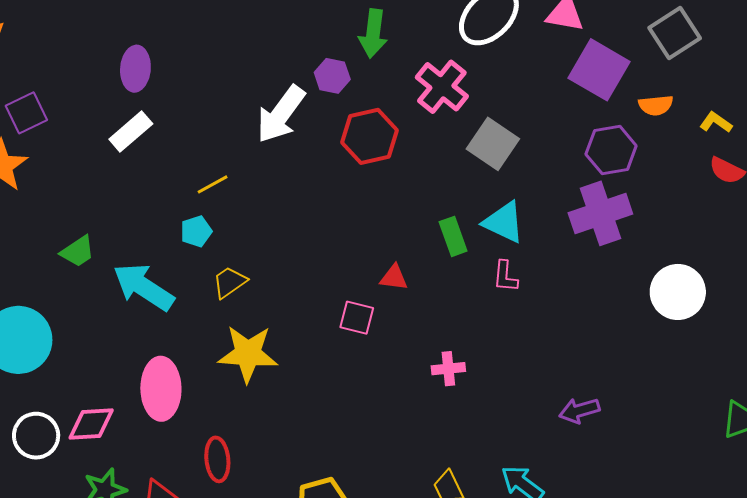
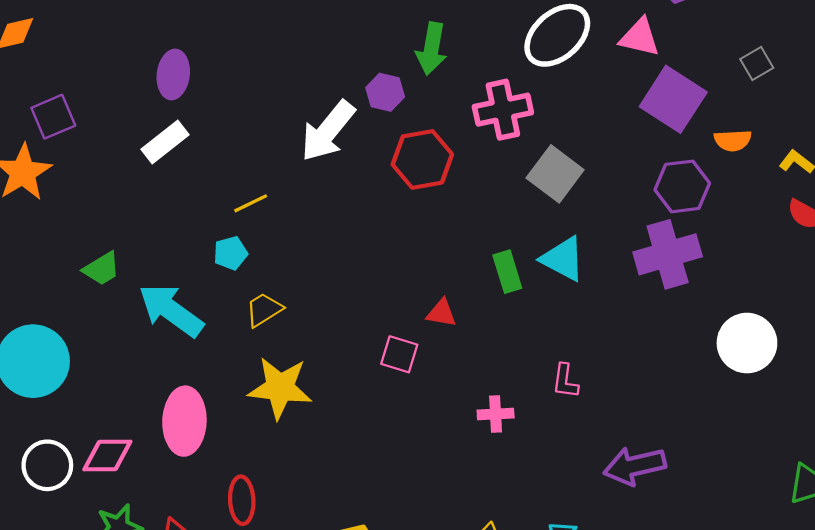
gray square: (675, 33) -> (757, 63), size x0.6
pink cross: (442, 87) -> (503, 110), turned 36
pink L-shape: (505, 276) -> (565, 381), moved
purple arrow: (579, 411) -> (635, 466), size x1.4

